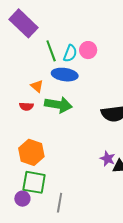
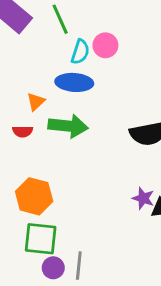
green line: (51, 51) -> (60, 19), moved
orange triangle: (37, 86) -> (36, 102), turned 40
purple circle: (22, 199) -> (53, 268), moved

